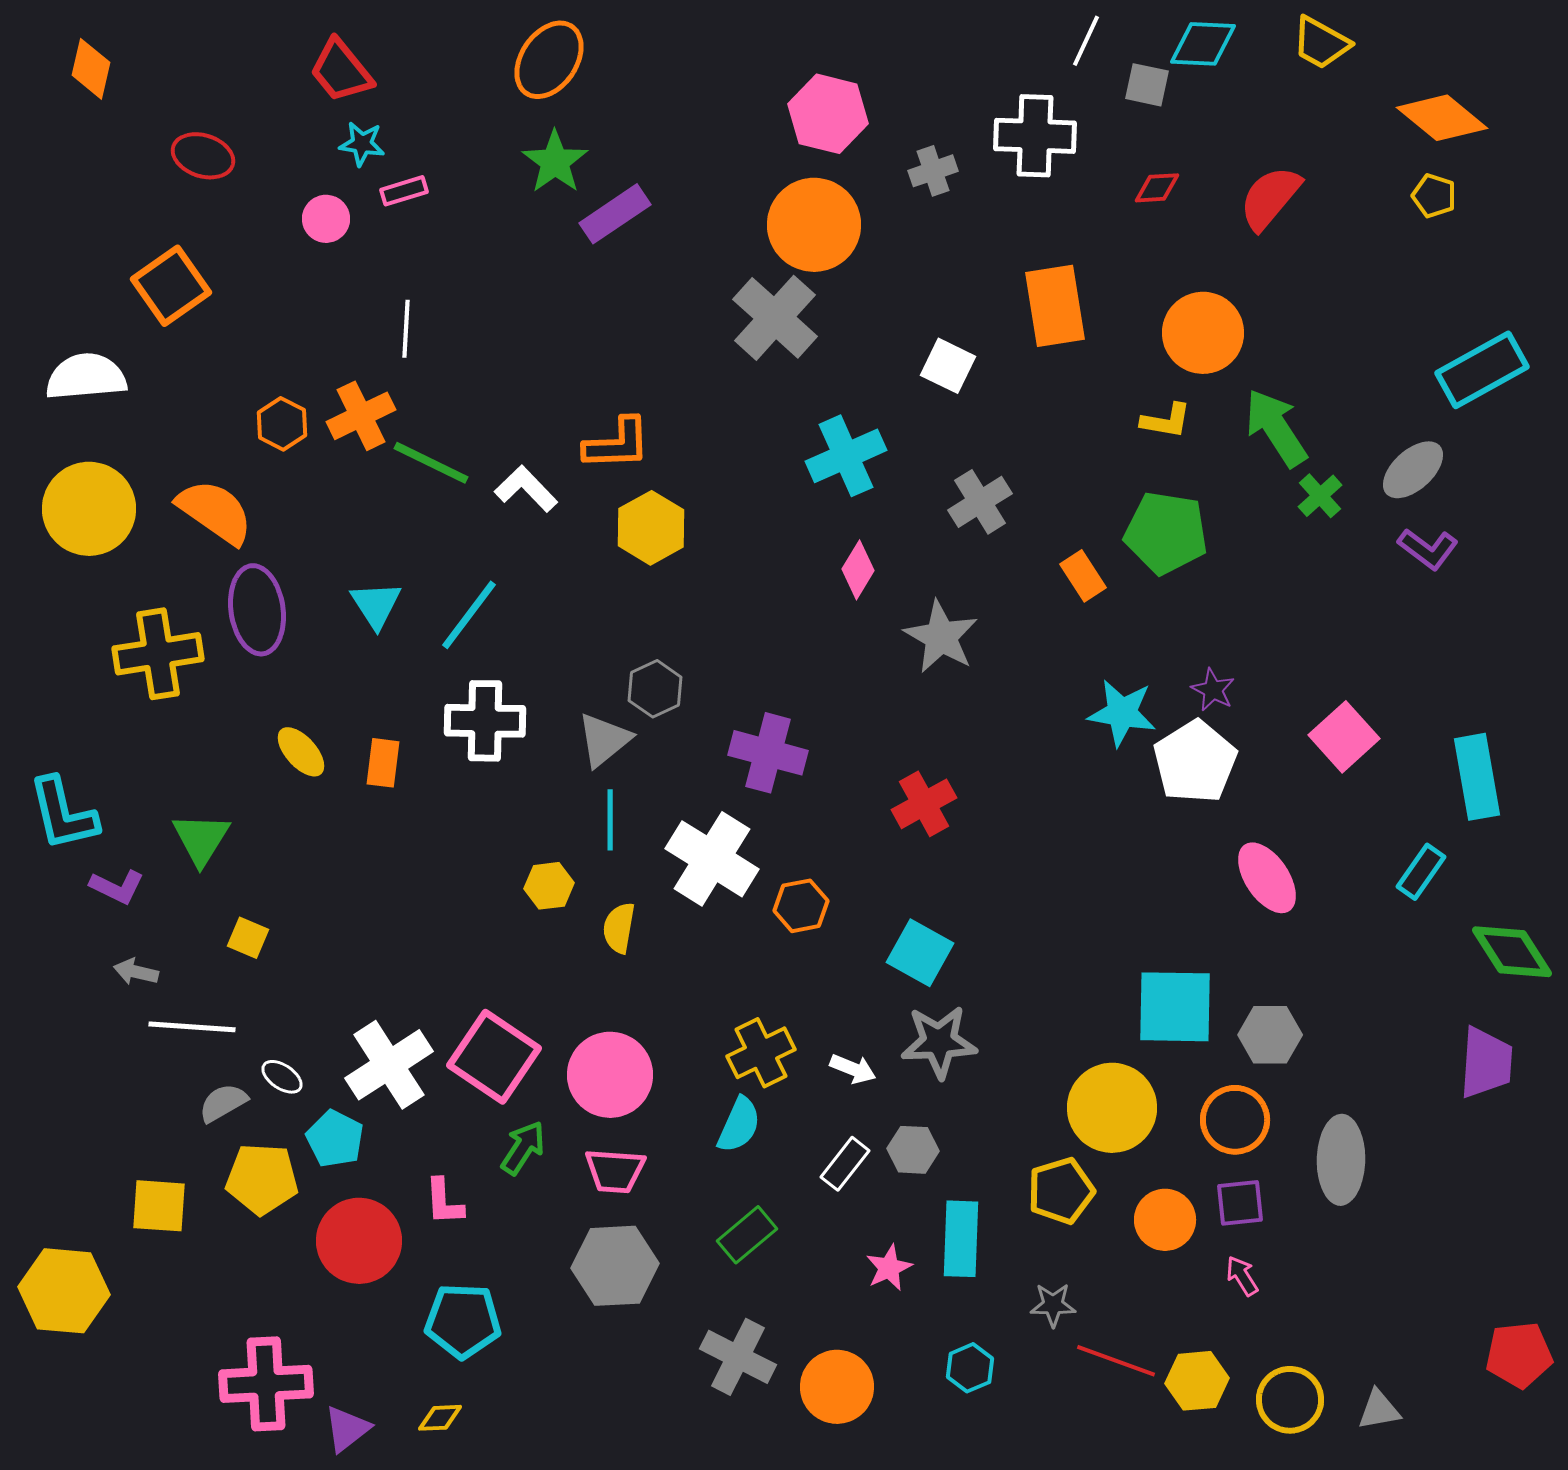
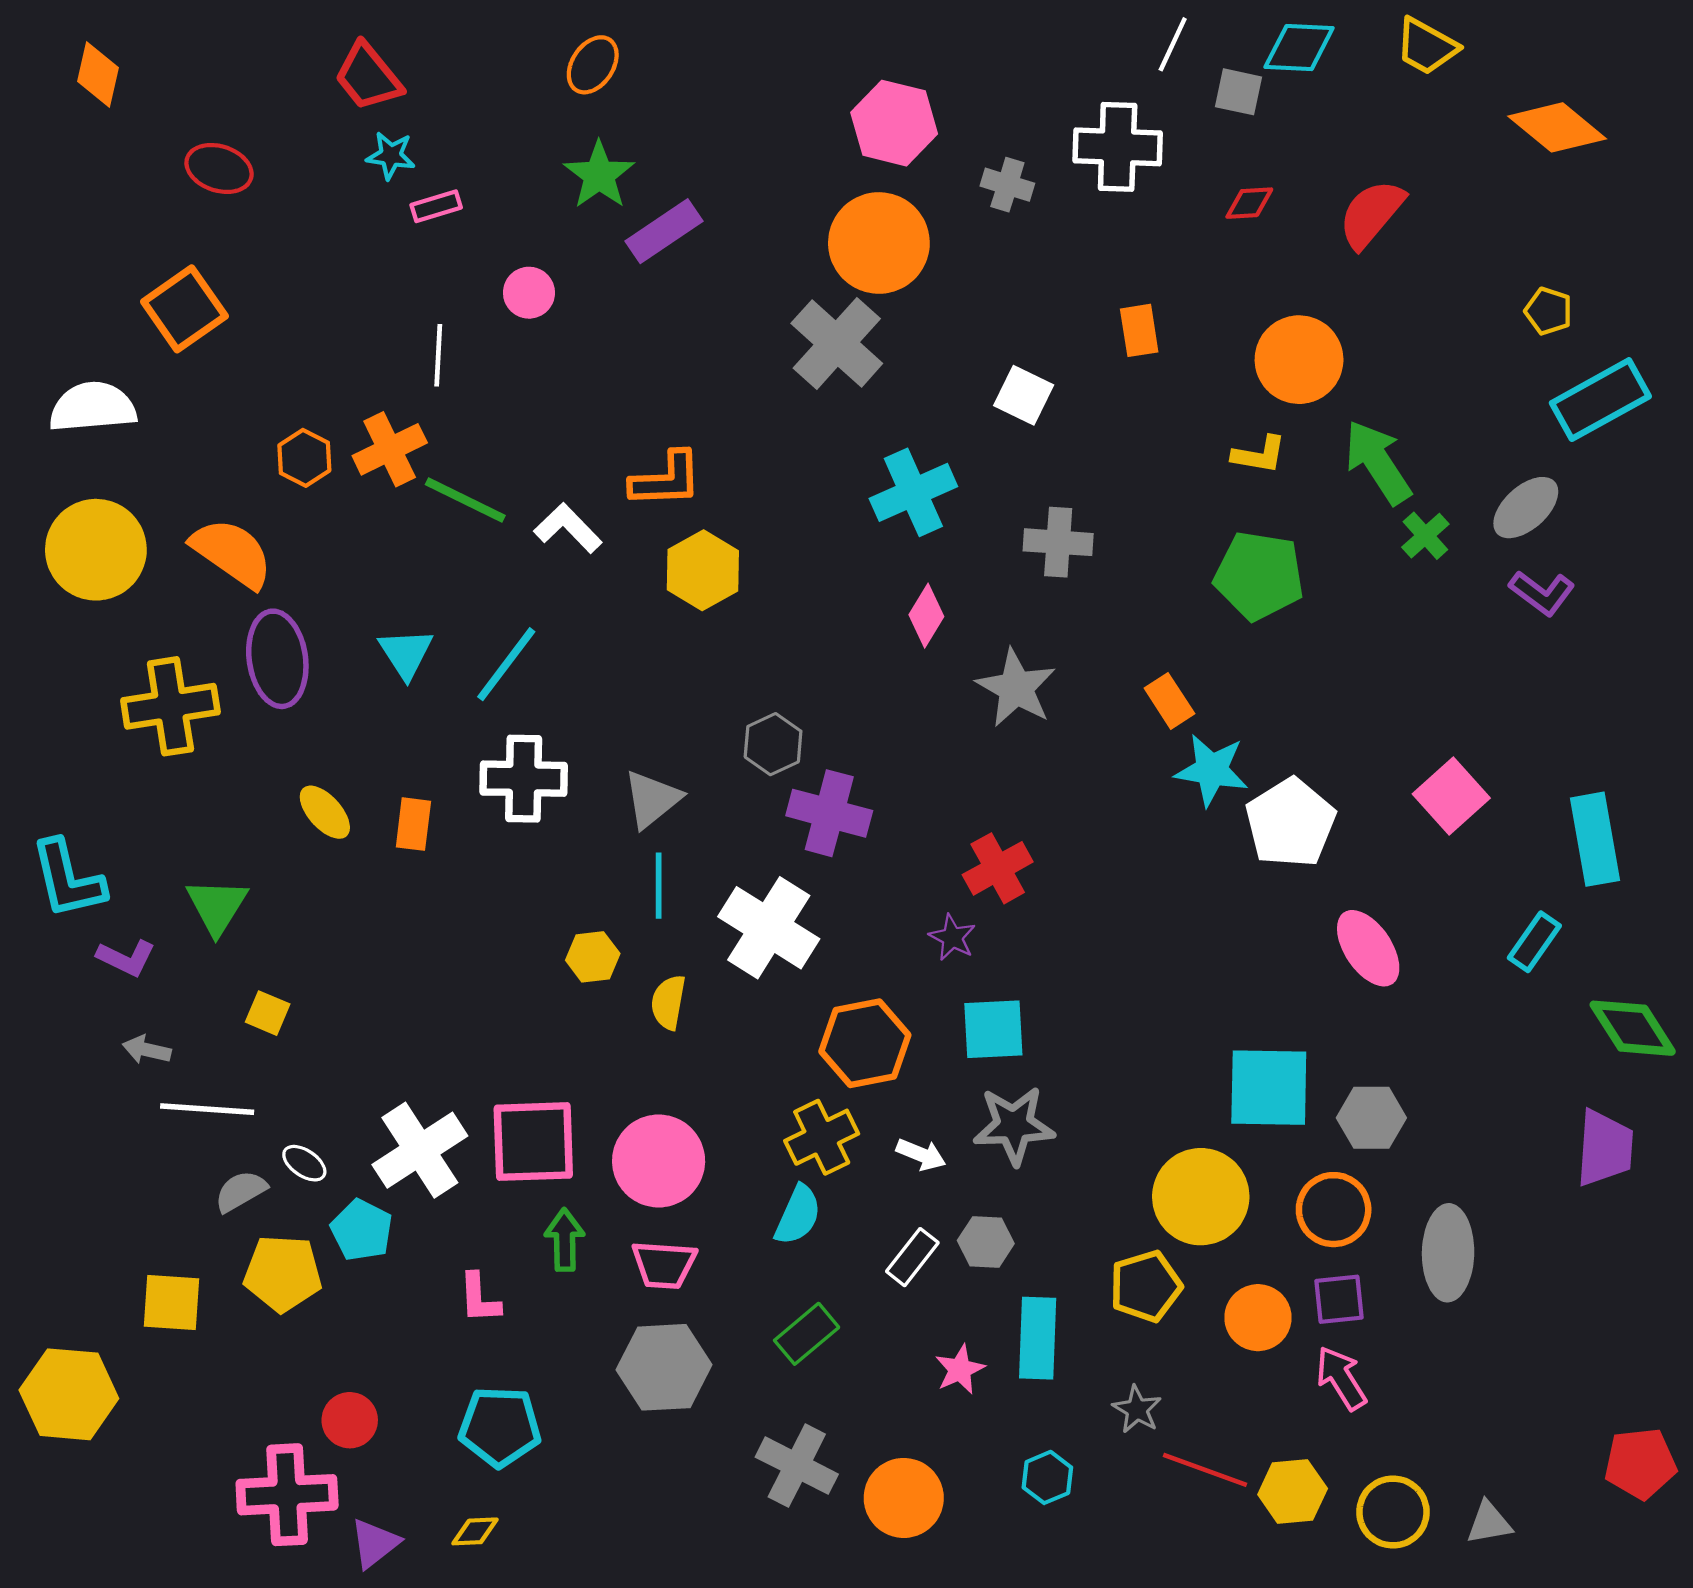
orange ellipse: (549, 60) -> (593, 65), size x0.7
gray cross: (933, 171) -> (1007, 185), turned 36
yellow pentagon: (1434, 196) -> (1548, 311), moved
pink circle: (326, 219) -> (529, 293), moved
orange rectangle: (1055, 306) -> (1139, 330), size x0.6
gray cross: (980, 502) -> (1058, 542), turned 36
orange rectangle: (1083, 576) -> (1169, 701), moved
gray hexagon: (655, 689) -> (773, 744), moved
purple star: (1213, 690) -> (952, 937), moved
orange hexagon: (801, 906) -> (865, 1043), moved, size x1.5
cyan square: (920, 953) -> (993, 1029), turned -32
pink square: (494, 1057) -> (533, 1142), turned -36
green arrow: (523, 1148) -> (565, 1240), turned -34
red circle: (359, 1241) -> (350, 1420), moved, size x0.6
pink arrow: (1242, 1276) -> (1341, 1378), size x1.5
gray star: (1053, 1305) -> (1137, 1409), turned 30

